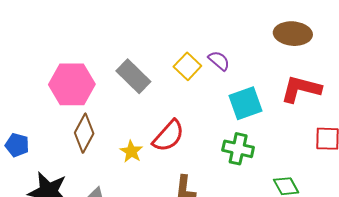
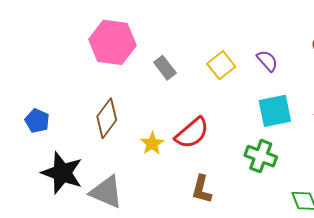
purple semicircle: (219, 61) -> (267, 61), moved
gray rectangle: (133, 76) -> (165, 68), size x0.7
pink hexagon: (72, 84) -> (112, 42), moved

